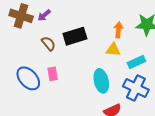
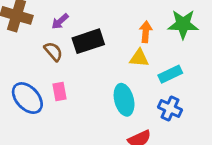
purple arrow: (44, 15) -> (60, 21), moved
blue cross: (136, 88) -> (170, 108), size x0.7

